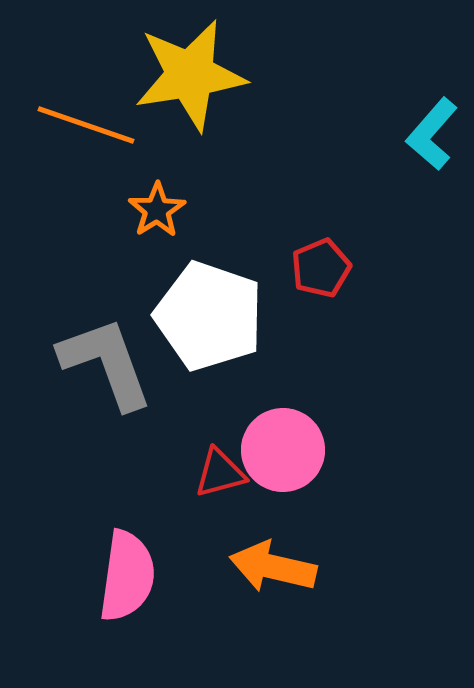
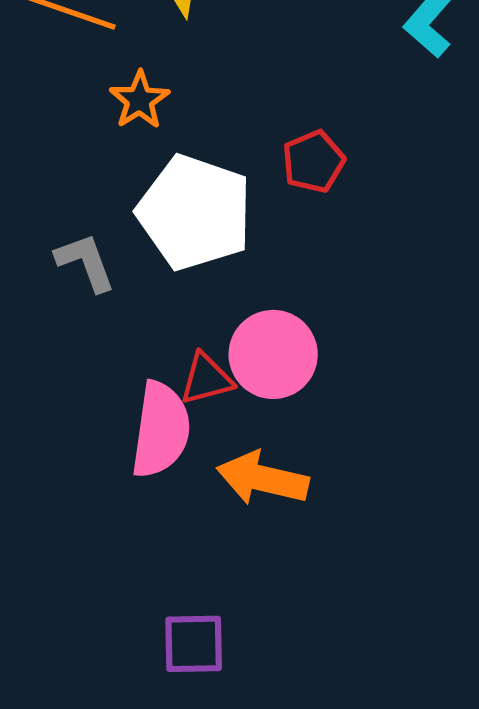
gray L-shape: (106, 363) -> (85, 262), size x0.6
pink semicircle: (127, 576) -> (161, 430), moved

